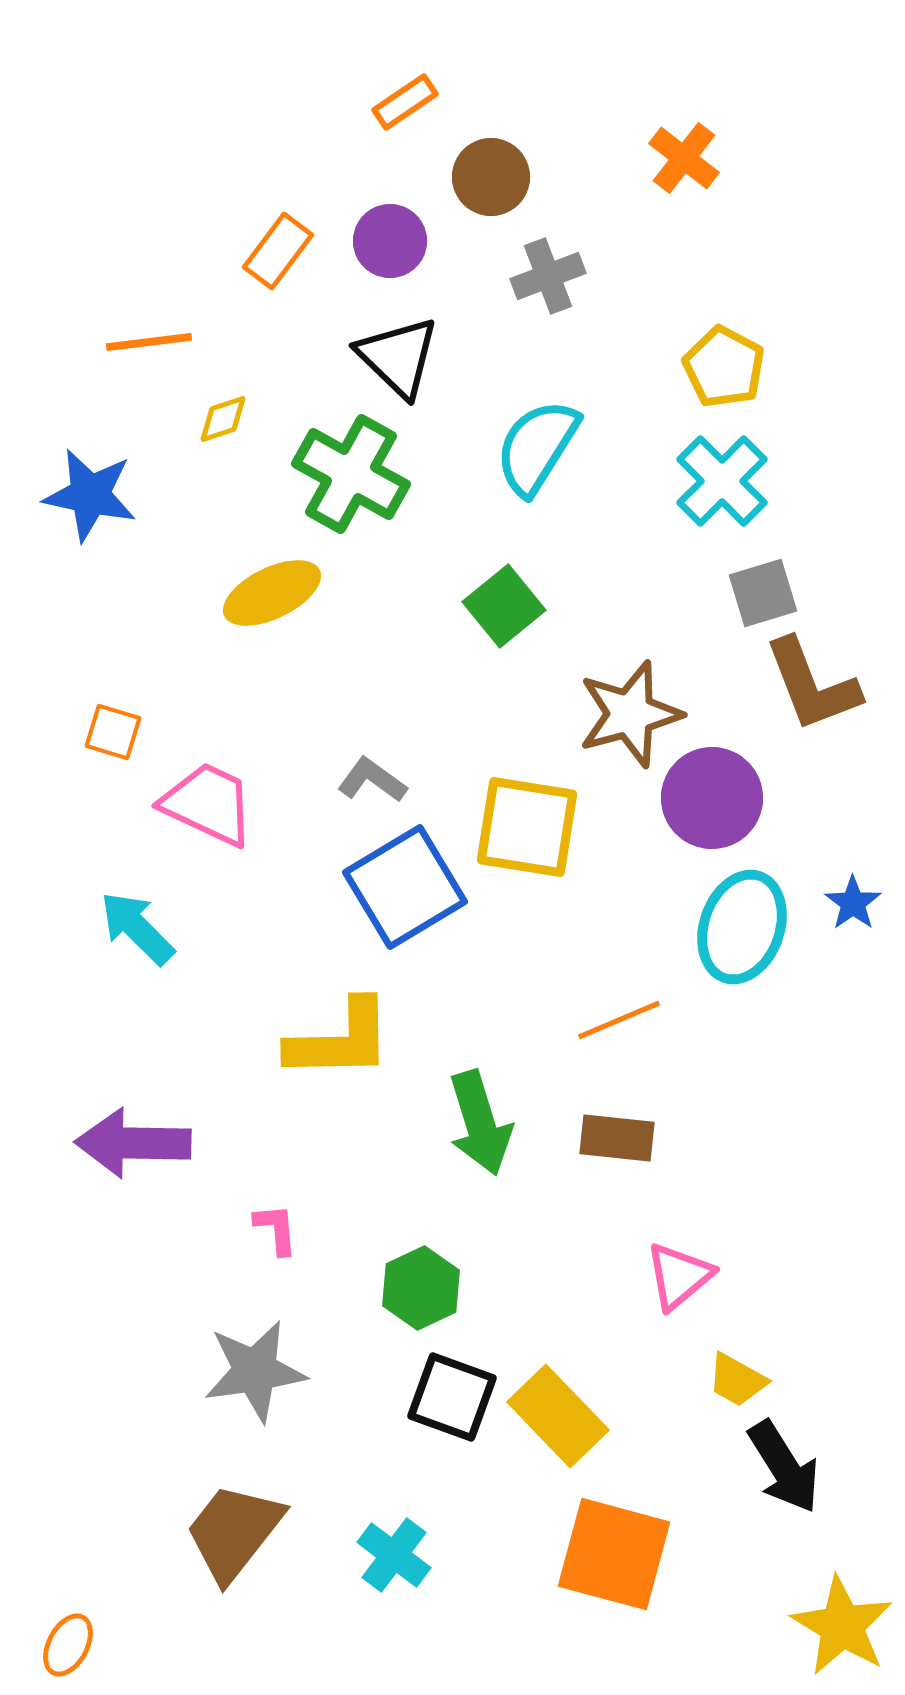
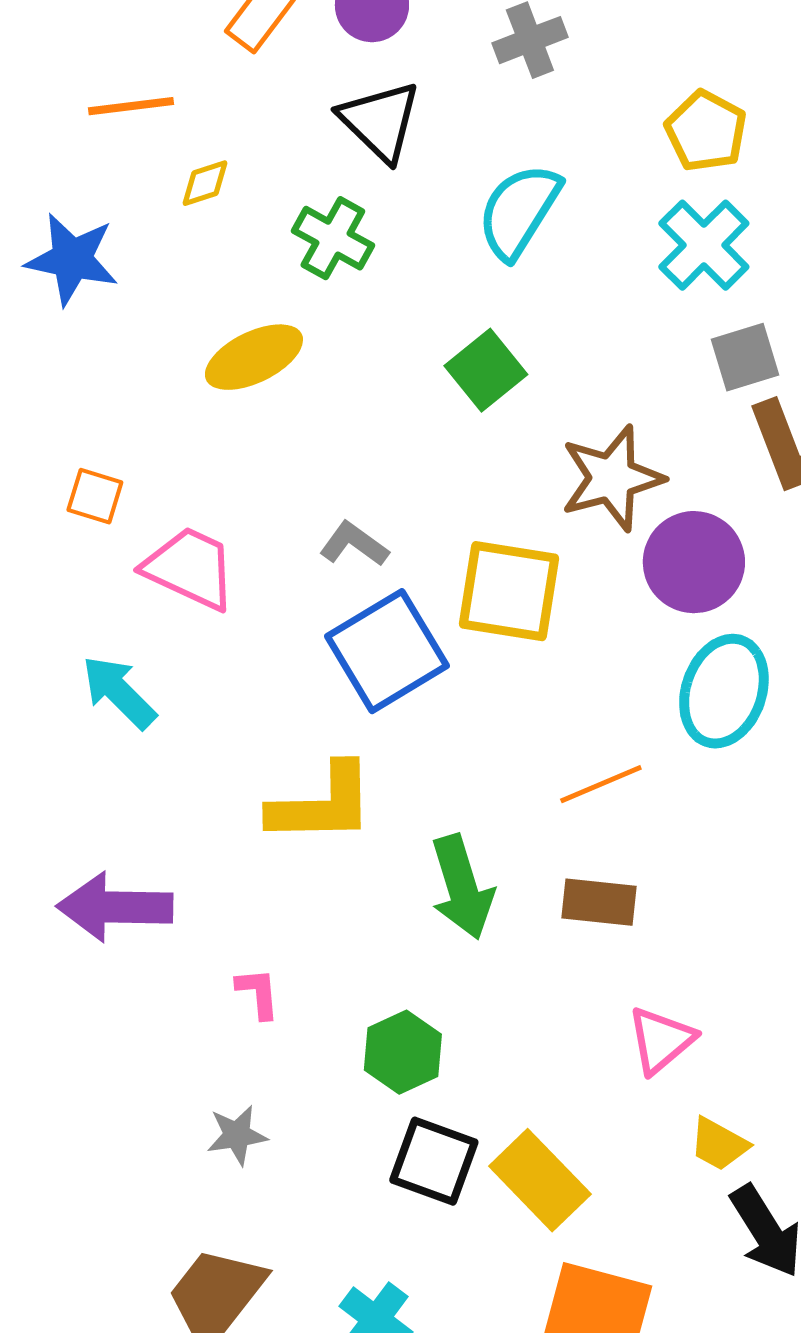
green cross: (351, 474) -> (333, 238), size x0.7
gray star: (255, 1371) -> (237, 1135), size x0.6

